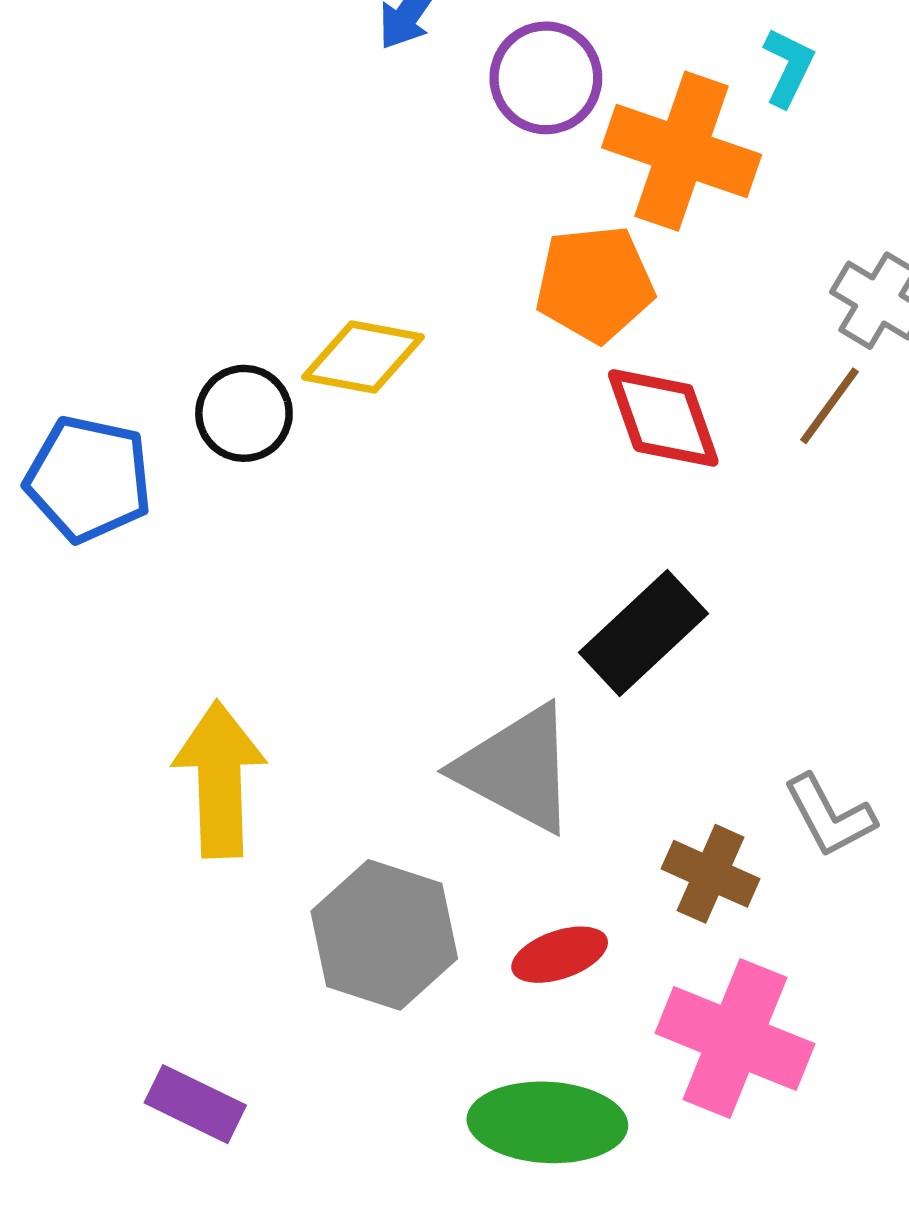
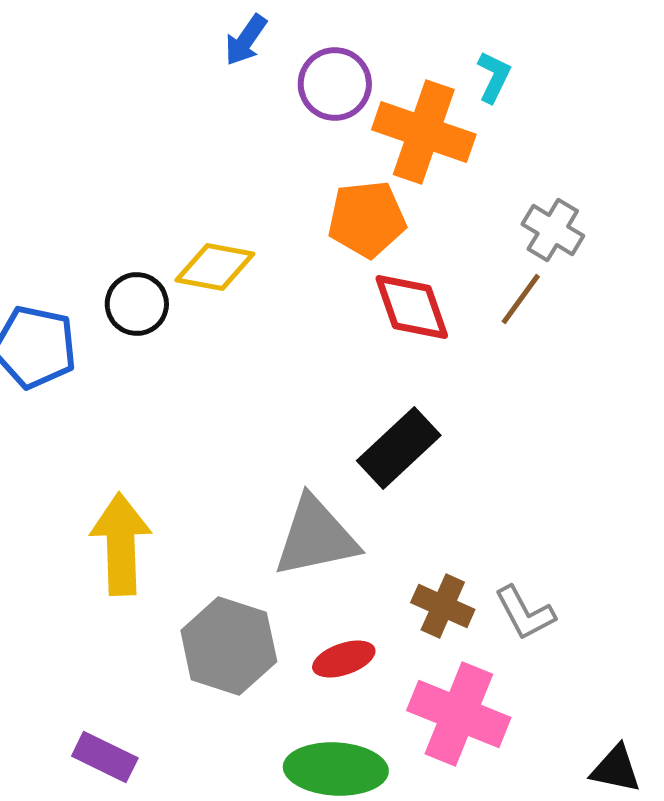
gray triangle: (517, 769) -> (316, 537), turned -40
gray L-shape: (829, 816) -> (525, 613), moved

